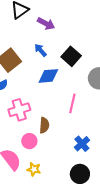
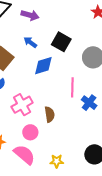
pink circle: (29, 141) -> (30, 132), moved
blue cross: (82, 144) -> (89, 103), moved
yellow star: (34, 169) -> (57, 161), moved

